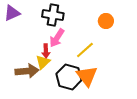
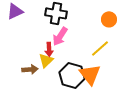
yellow line: (85, 50) -> (100, 48), moved
brown arrow: (27, 71) -> (30, 69), size x0.7

